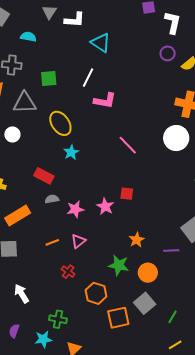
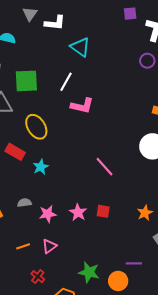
green square: (49, 79) -> (26, 81), size x1.4
pink line: (128, 145) -> (104, 167), moved
cyan star: (71, 152) -> (41, 167), moved
red rectangle: (44, 176) -> (15, 152), moved
red square: (127, 194) -> (103, 211), moved
orange star: (137, 240) -> (145, 213), moved
purple line: (171, 251) -> (134, 263), moved

